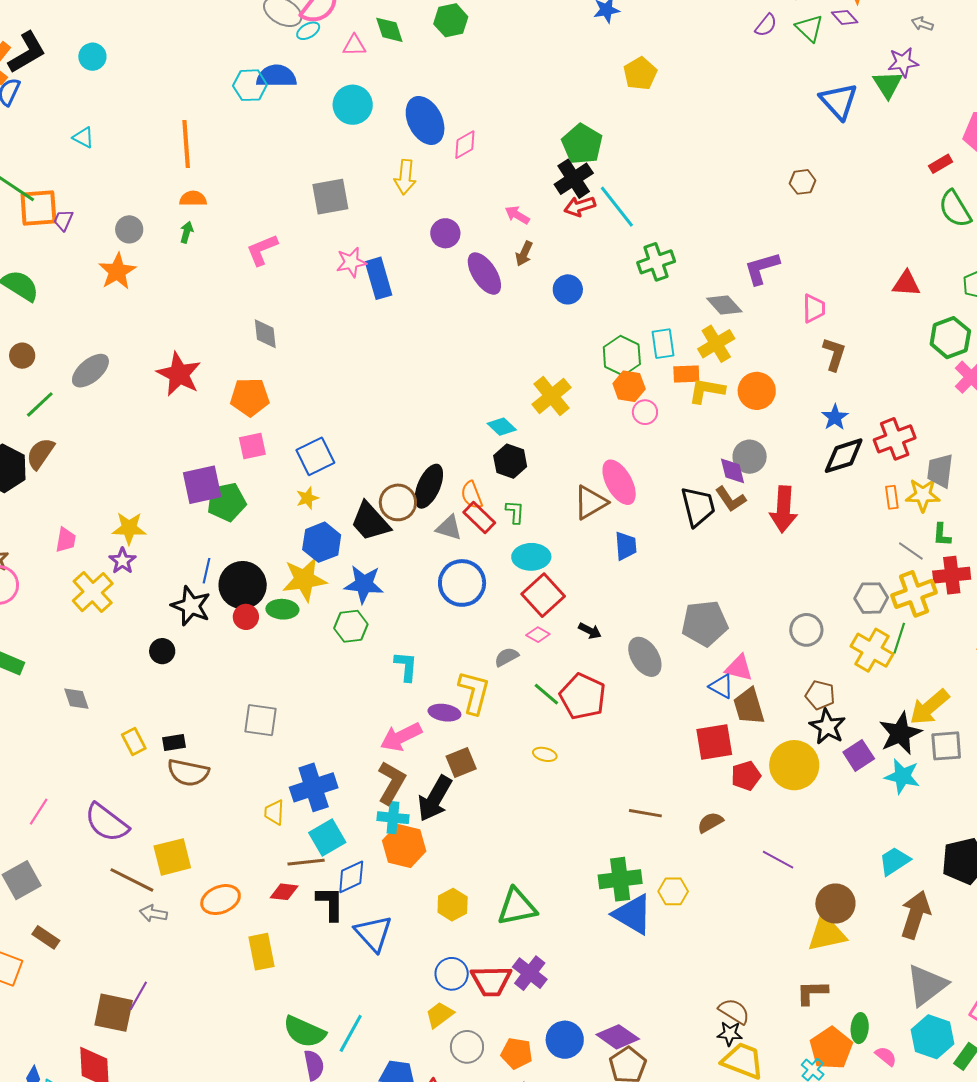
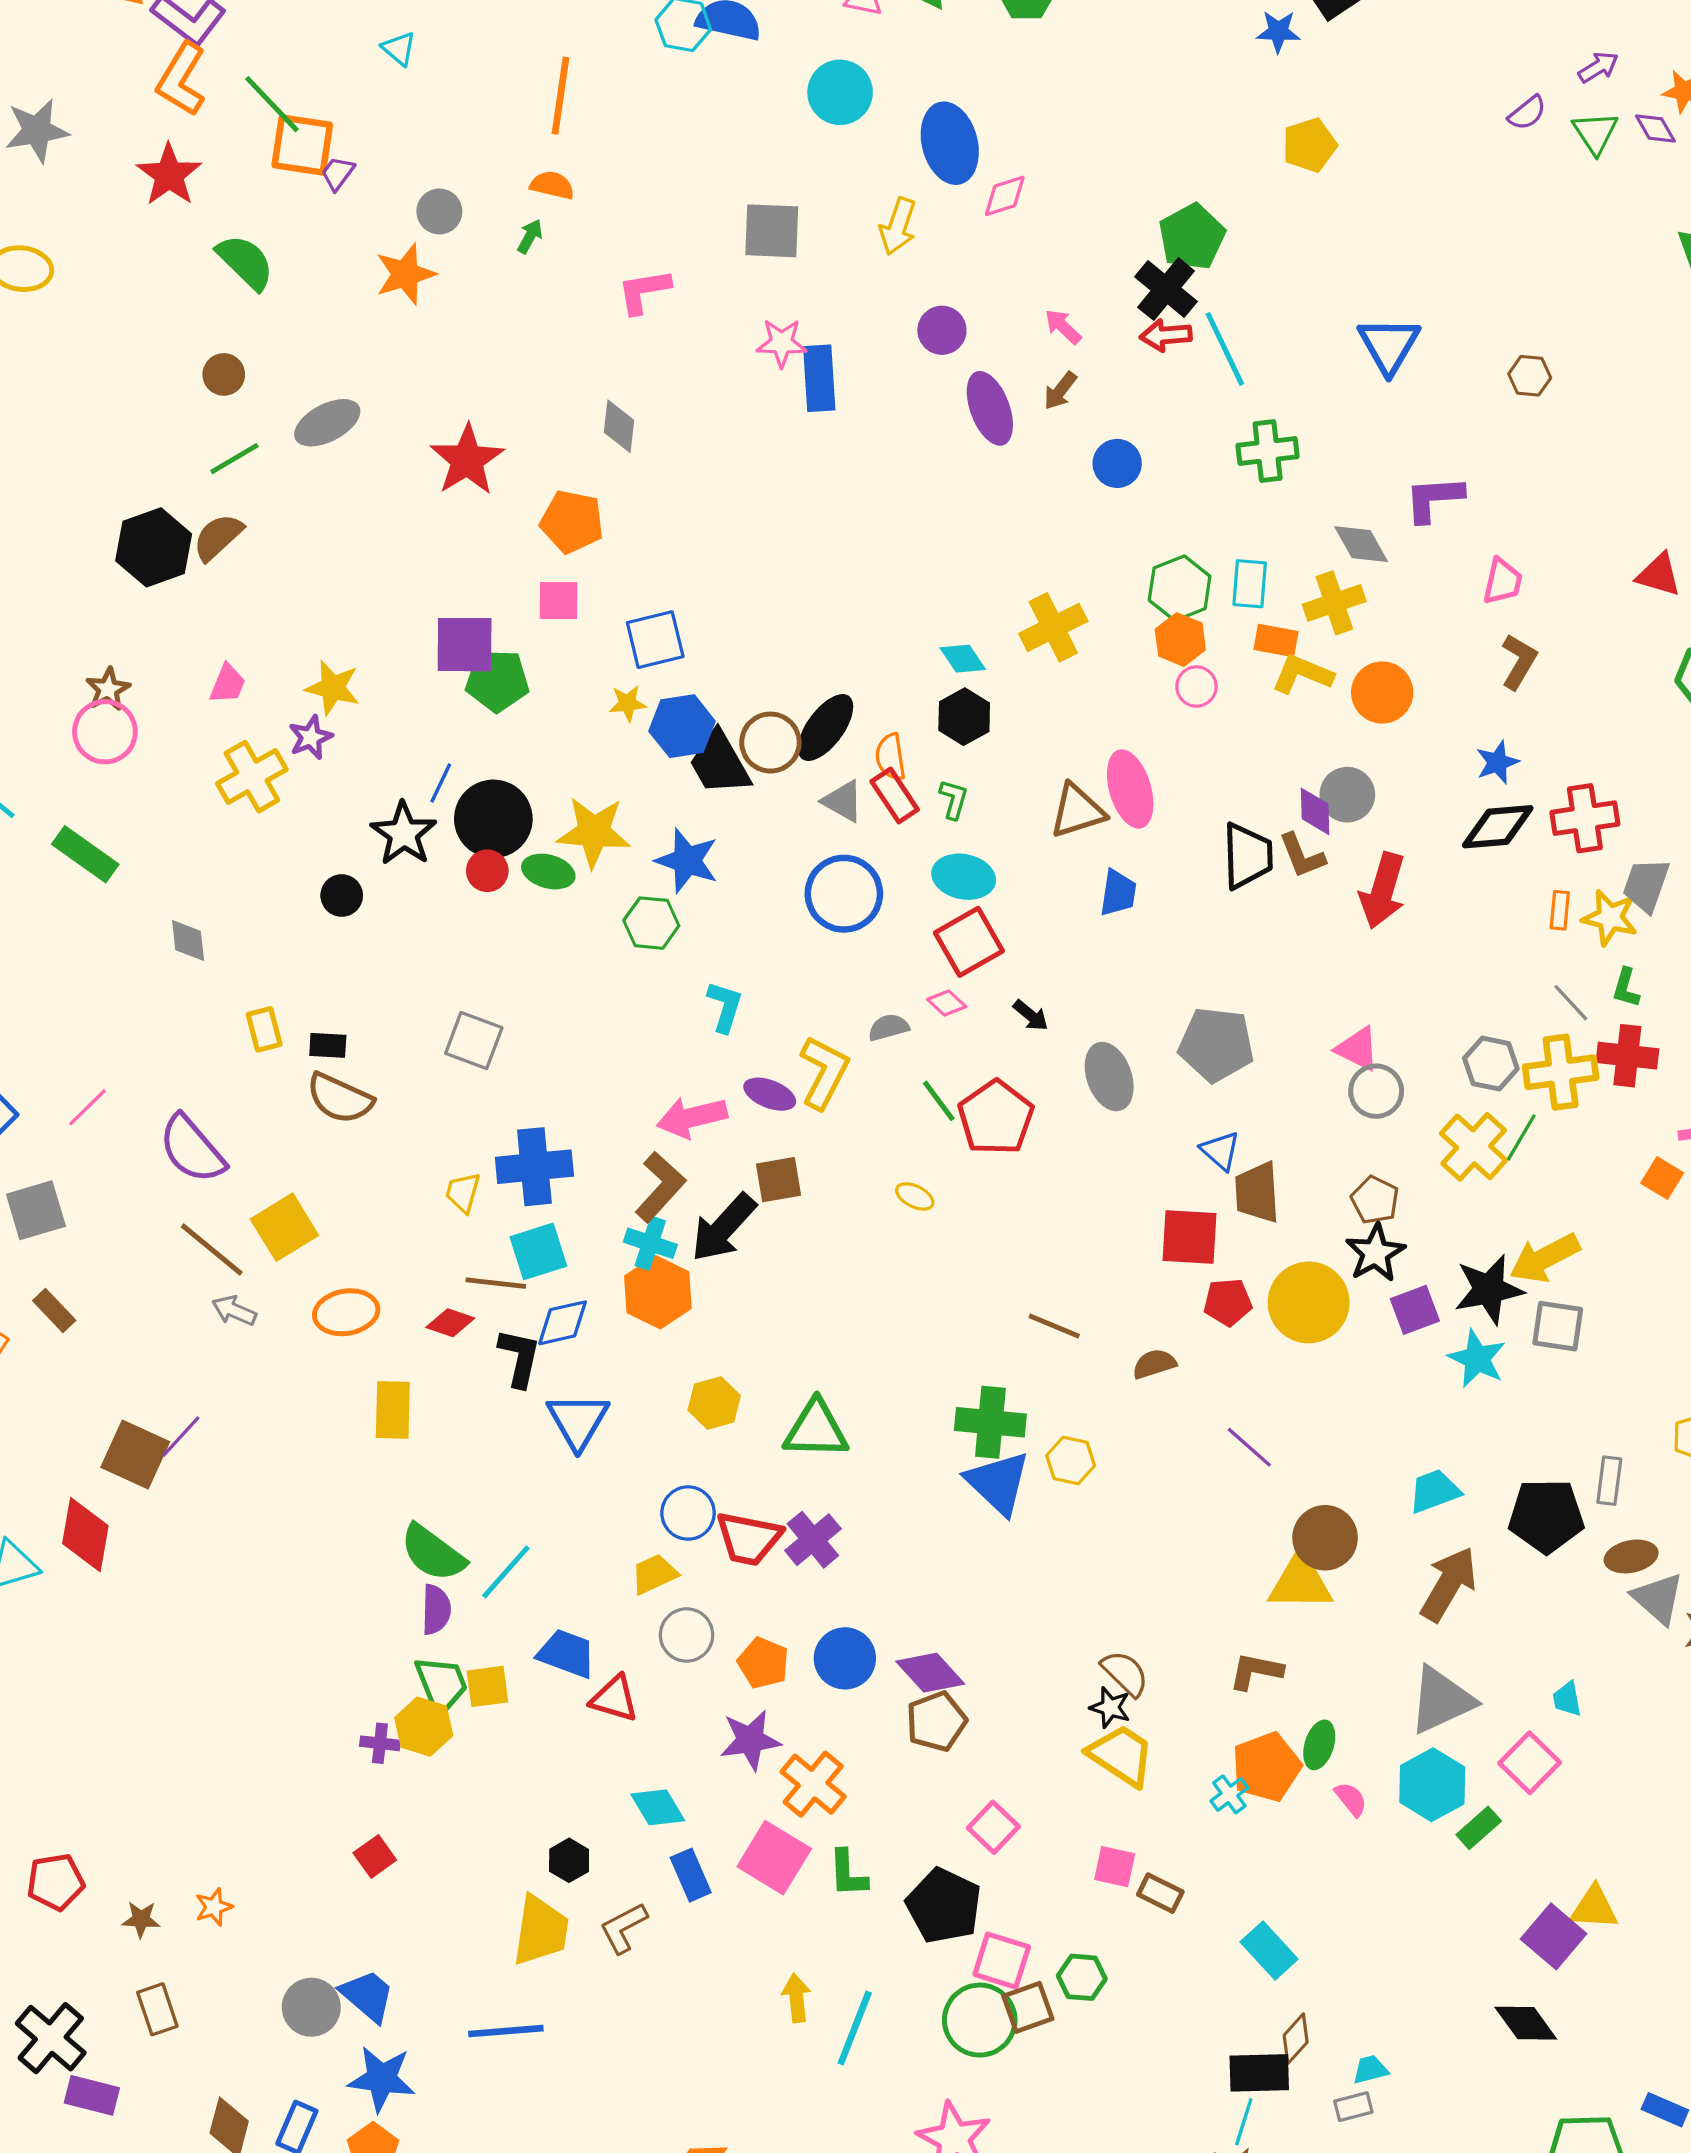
blue triangle: (839, 101) -> (1389, 345), moved
black cross: (574, 179) -> (1166, 289), turned -30
blue hexagon: (322, 542) -> (682, 726), moved
pink triangle: (739, 668) -> (1358, 1049), moved
yellow square: (172, 857) -> (284, 1227), turned -30

